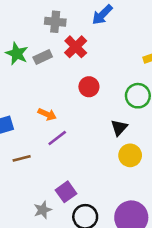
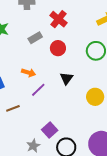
red cross: (76, 47) -> (58, 19), moved
gray rectangle: (43, 57) -> (35, 38), moved
black triangle: (119, 128) -> (66, 78), moved

